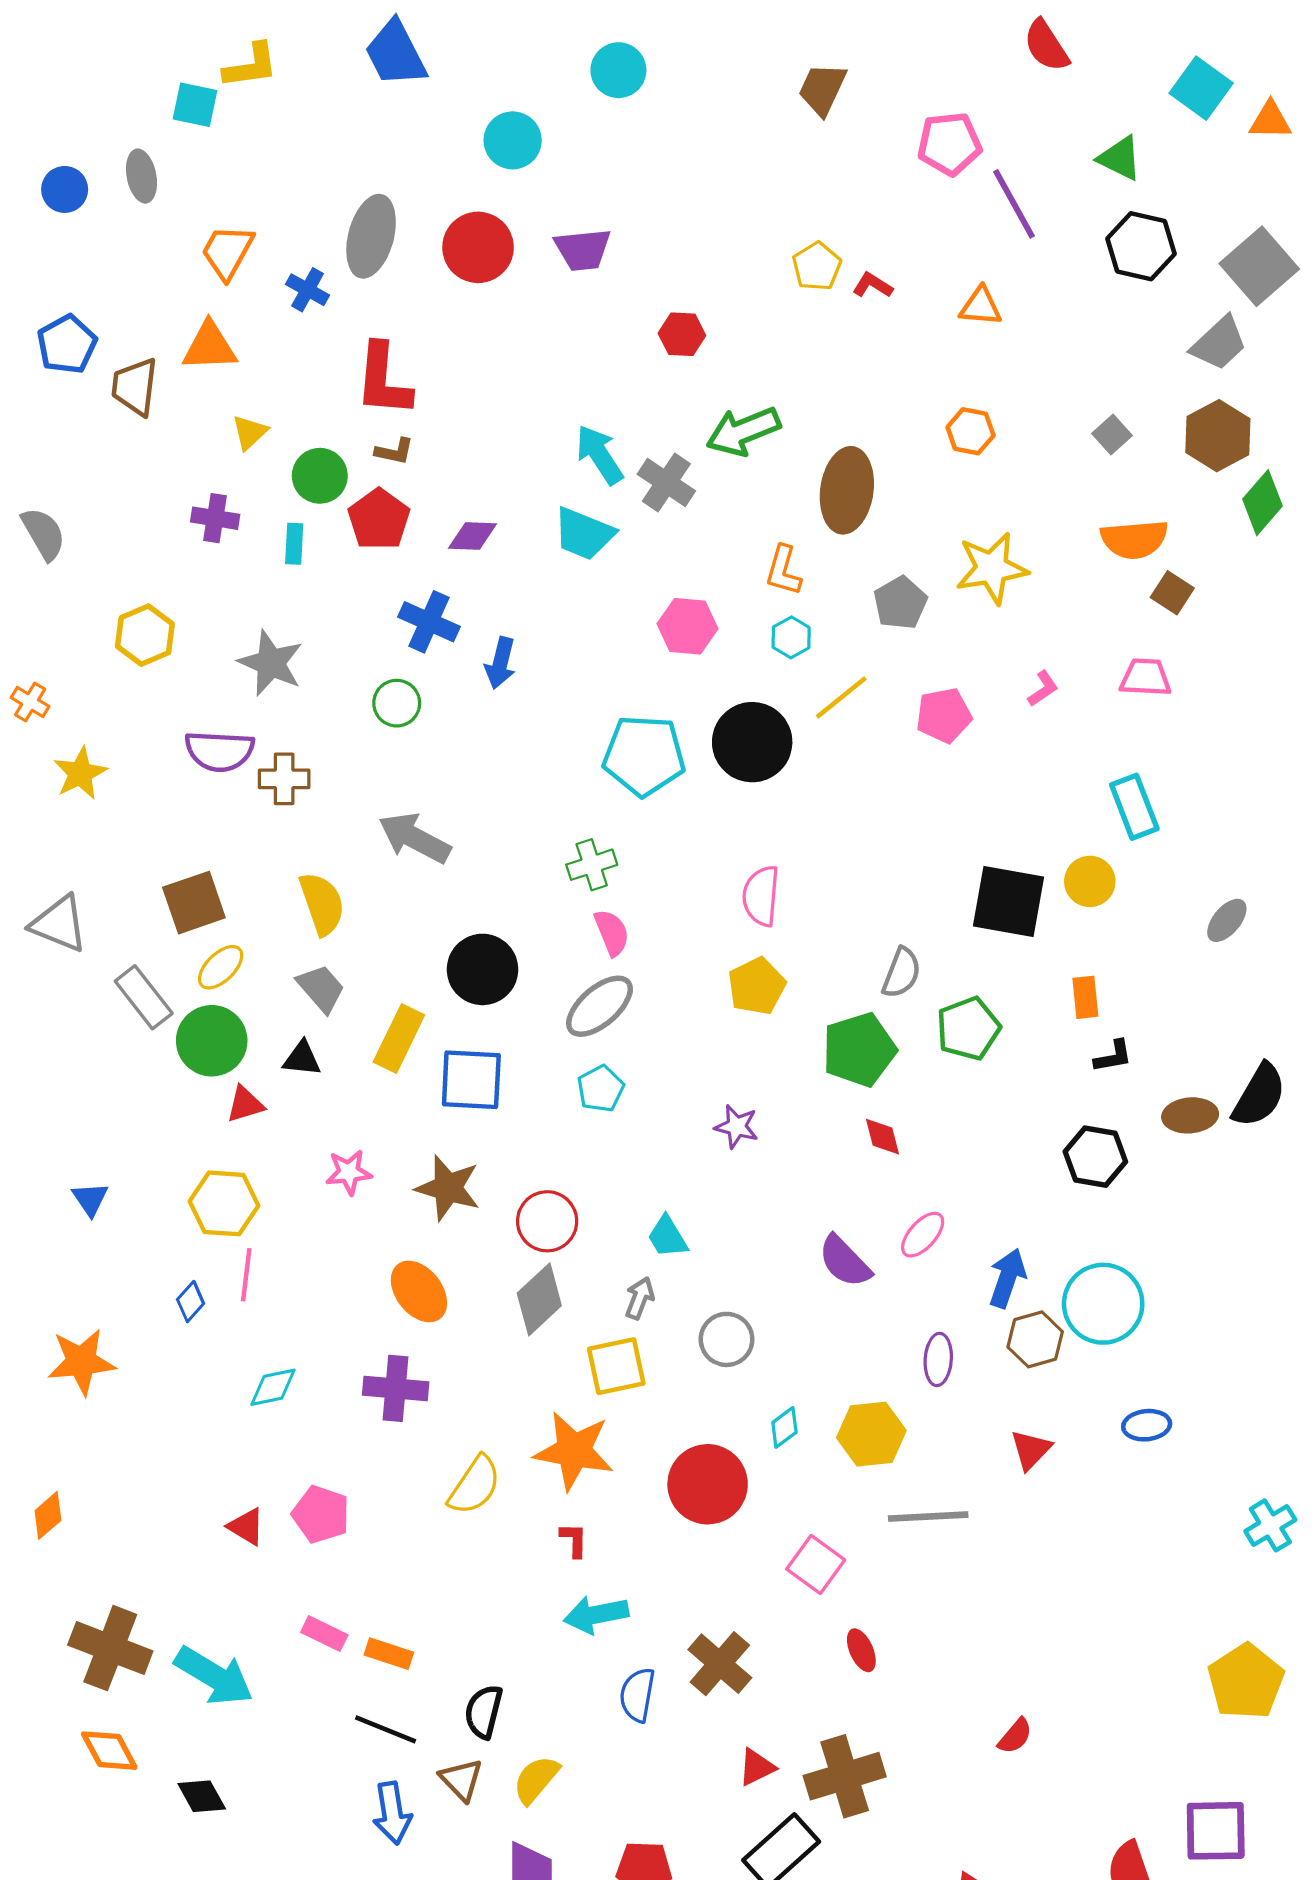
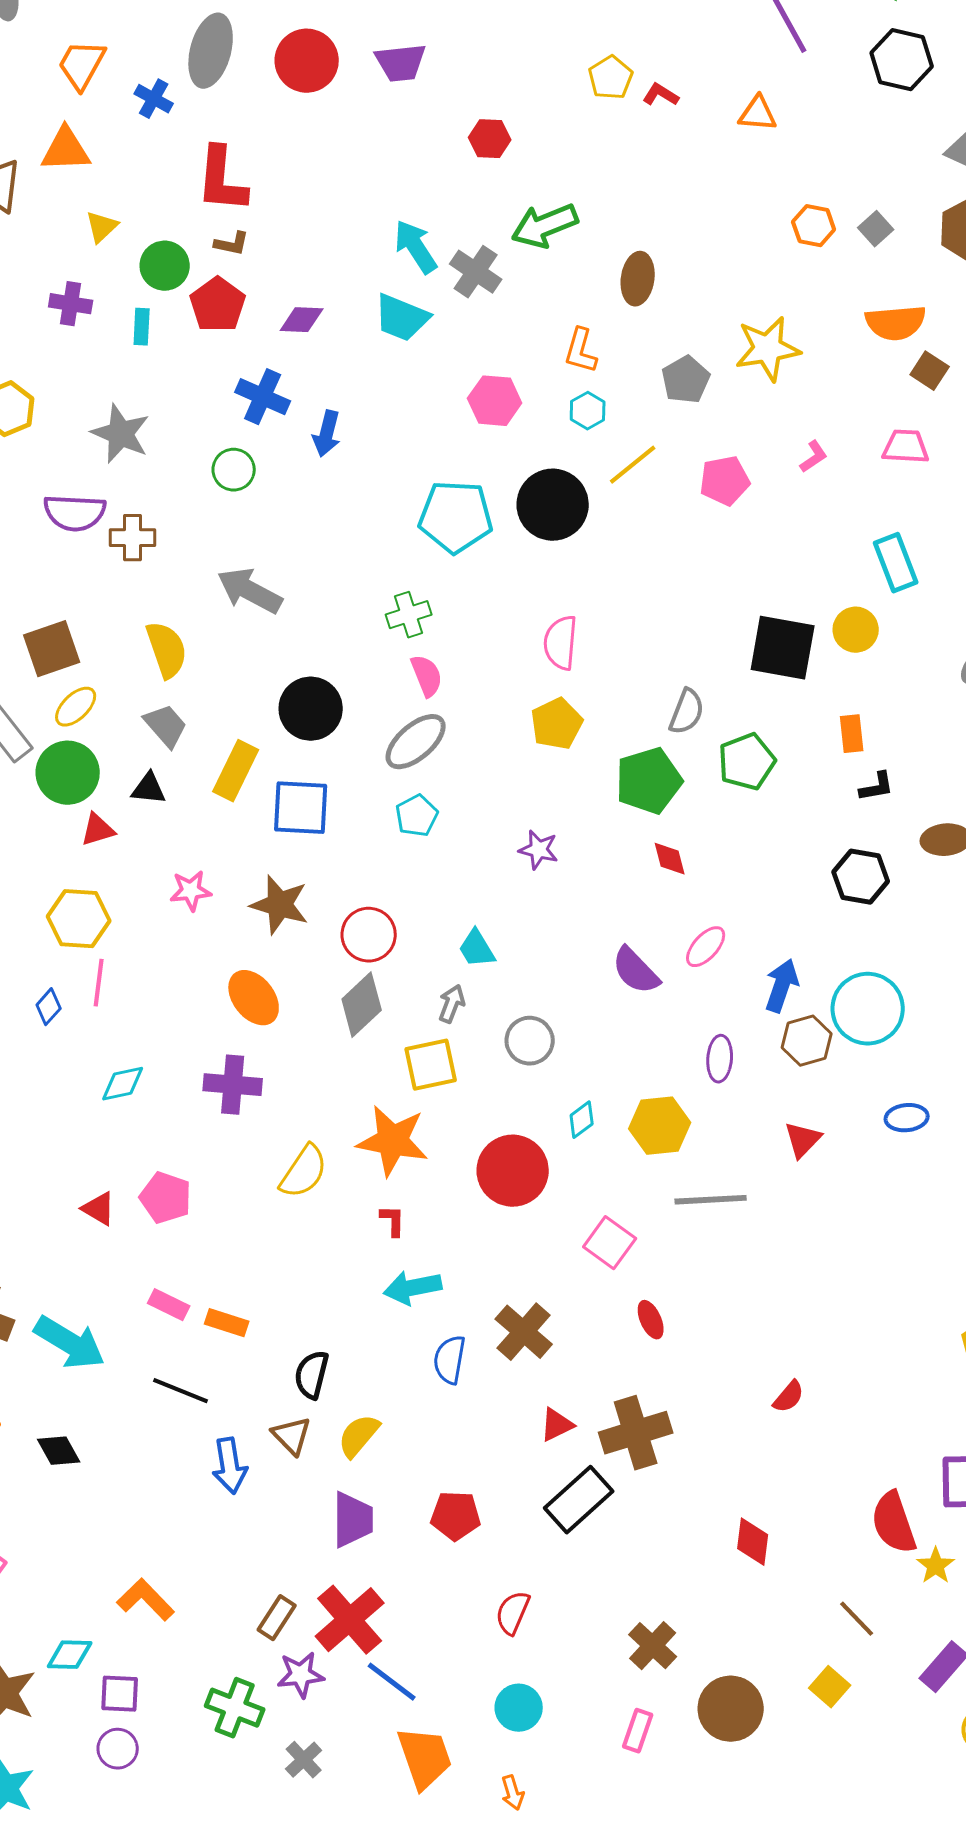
orange hexagon: (971, 431) -> (814, 226), moved
brown ellipse: (847, 490) -> (638, 279), size x0.7
black line: (386, 1729) -> (181, 1391), moved

